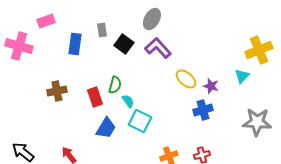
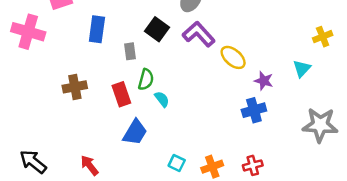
gray rectangle: (102, 30) -> (130, 51), moved
yellow cross: (259, 50) -> (323, 37), size x0.6
yellow ellipse: (186, 79) -> (233, 57), moved
cyan square: (140, 121) -> (177, 163), moved, size x0.6

